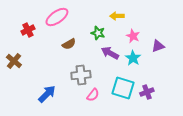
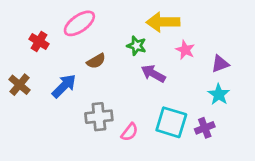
yellow arrow: (117, 16) -> (163, 22), size x1.6
red cross: (28, 30) -> (39, 41), turned -32
cyan star: (133, 58) -> (219, 94), moved
gray cross: (81, 75) -> (99, 117), moved
blue arrow: (47, 94) -> (64, 86), moved

